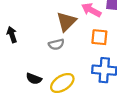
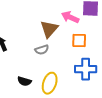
yellow ellipse: (62, 83) -> (50, 83), turned -35

